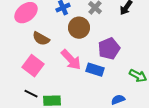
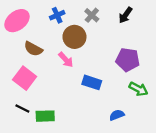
purple pentagon: (109, 49) -> (128, 60), moved, turned 30
pink arrow: (71, 60) -> (66, 60), moved, size x0.7

